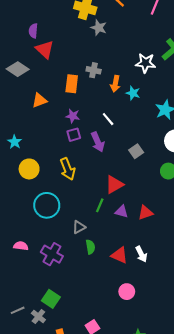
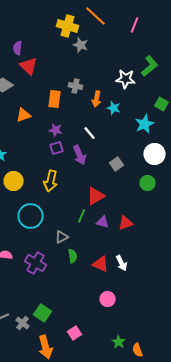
yellow arrow: (68, 169) -> (51, 181), turned 35
green square: (51, 299) -> (43, 313), moved

